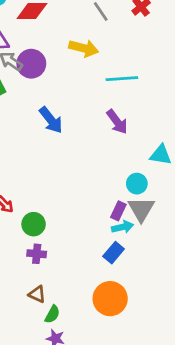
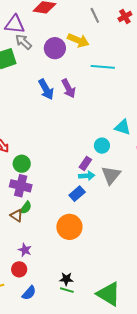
purple circle: (31, 64) -> (55, 48), moved
purple arrow: (117, 122) -> (68, 88), moved
gray triangle: (141, 209) -> (111, 175), moved
purple cross: (37, 254) -> (21, 186), size x1.5
green semicircle: (52, 314) -> (26, 208), moved

